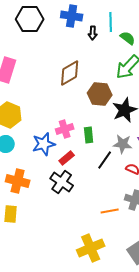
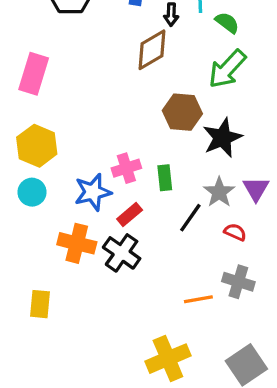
brown diamond: (70, 73) -> (152, 50), moved
gray star: (123, 144) -> (219, 192), turned 30
orange cross: (18, 181) -> (77, 243), moved

